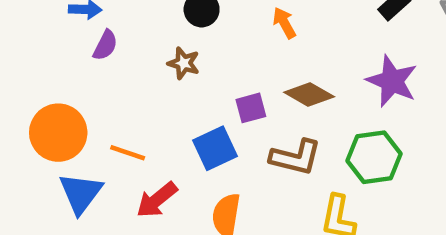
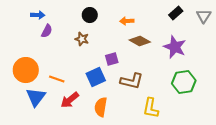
orange arrow: (284, 23) -> (127, 21), turned -64
brown diamond: (309, 95) -> (140, 41), moved
green hexagon: (374, 157) -> (184, 82), moved

